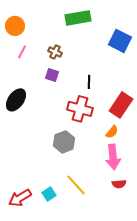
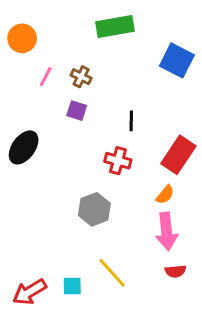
pink line: (22, 52) -> (46, 77), moved
red cross: (80, 109) -> (118, 161), size x0.7
cyan square: (49, 194) -> (72, 286), turned 32

